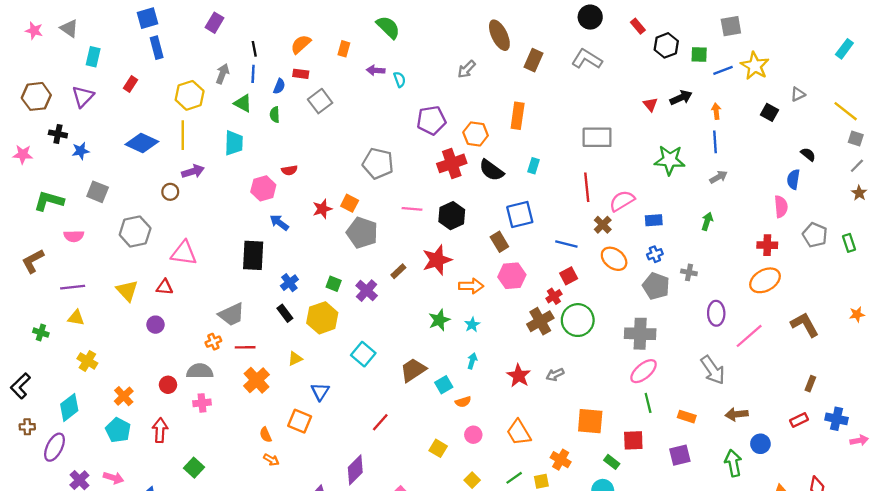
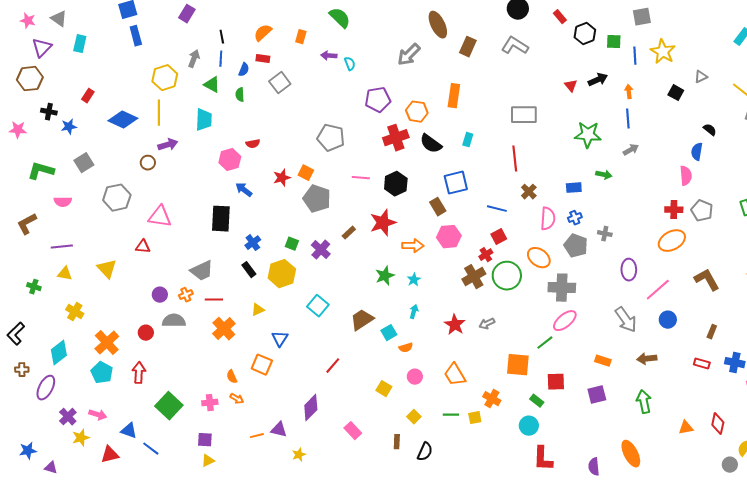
gray arrow: (466, 69) -> (409, 55), size x1.4
blue line: (723, 70) -> (635, 56), turned -72
red rectangle: (131, 84) -> (88, 96), moved
purple triangle: (83, 96) -> (42, 48), moved
gray square: (98, 192) -> (84, 163), turned 36
pink semicircle: (622, 201) -> (548, 219), moved, turned 125
green arrow: (707, 221) -> (604, 175), moved, turned 84
gray pentagon: (815, 235) -> (702, 211), moved
orange ellipse: (614, 259) -> (539, 258), moved
yellow triangle: (127, 291) -> (107, 269), moved
purple circle: (155, 325) -> (160, 295), moved
orange cross: (124, 396) -> (107, 343), size x1.4
pink cross: (202, 403) -> (210, 403), moved
green line: (648, 403) -> (545, 343), moved, turned 66
red rectangle: (799, 420) -> (702, 364), turned 42
blue circle: (760, 444) -> (668, 320), moved
green square: (194, 468) -> (169, 406), size x1.5
green line: (514, 478) -> (451, 415), turned 35

